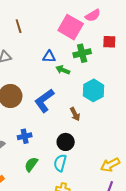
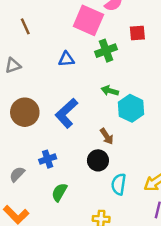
green arrow: (63, 70) -> (110, 91), moved
cyan hexagon: (93, 90) -> (131, 108), moved
brown arrow: (75, 114) -> (107, 136), moved
cyan semicircle: (60, 163) -> (119, 184), moved

